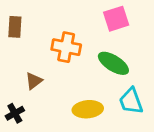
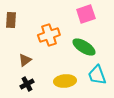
orange cross: (66, 47) -> (49, 35), turned -30
black cross: (15, 113) -> (27, 84), moved

